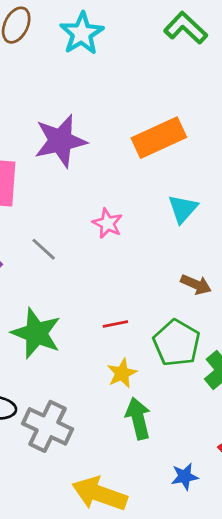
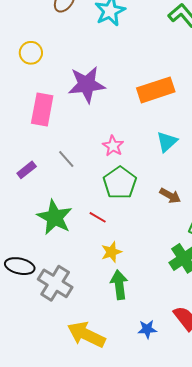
red line: (115, 324) -> (98, 217), moved, turned 36
green pentagon: (177, 343) -> (120, 183), moved

